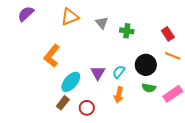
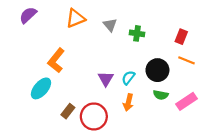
red rectangle: (168, 34) -> (181, 37), turned 56
cyan ellipse: (71, 82) -> (41, 88), moved
red circle: (87, 108) -> (94, 116), size x1.6

